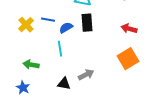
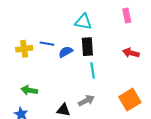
yellow cross: (26, 25) -> (24, 49), turned 35
cyan line: (60, 49) -> (93, 71), moved
orange square: (128, 59) -> (130, 100), moved

